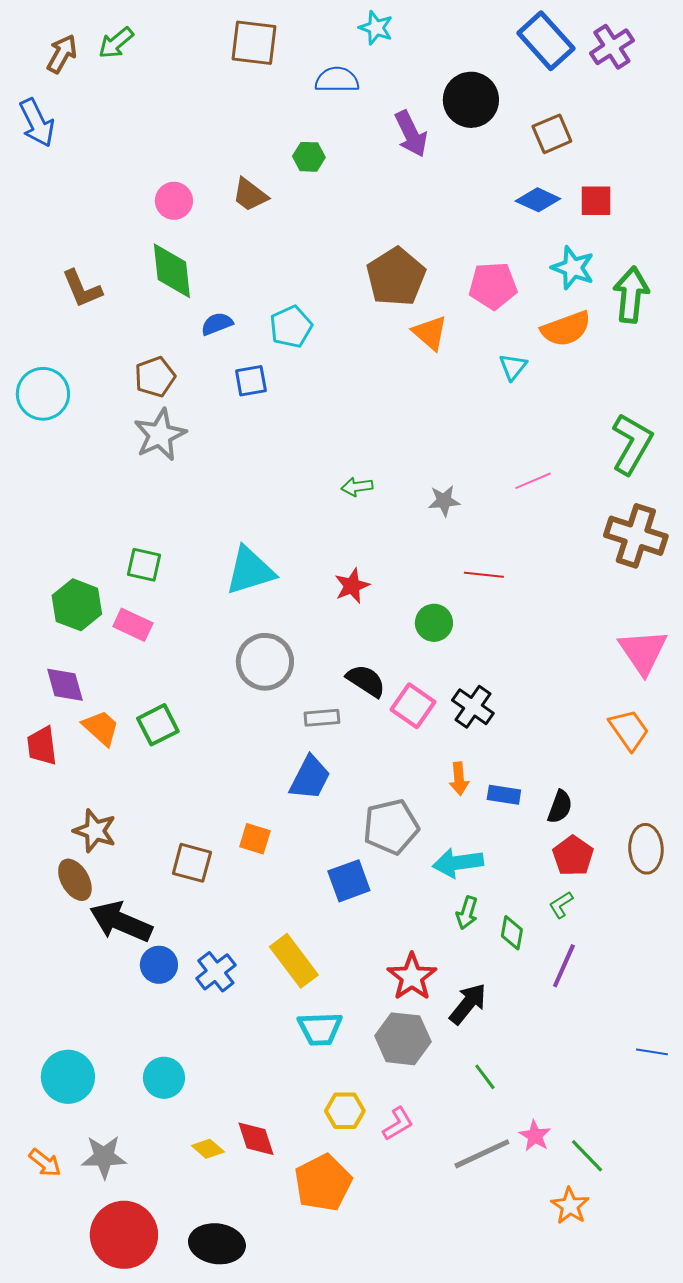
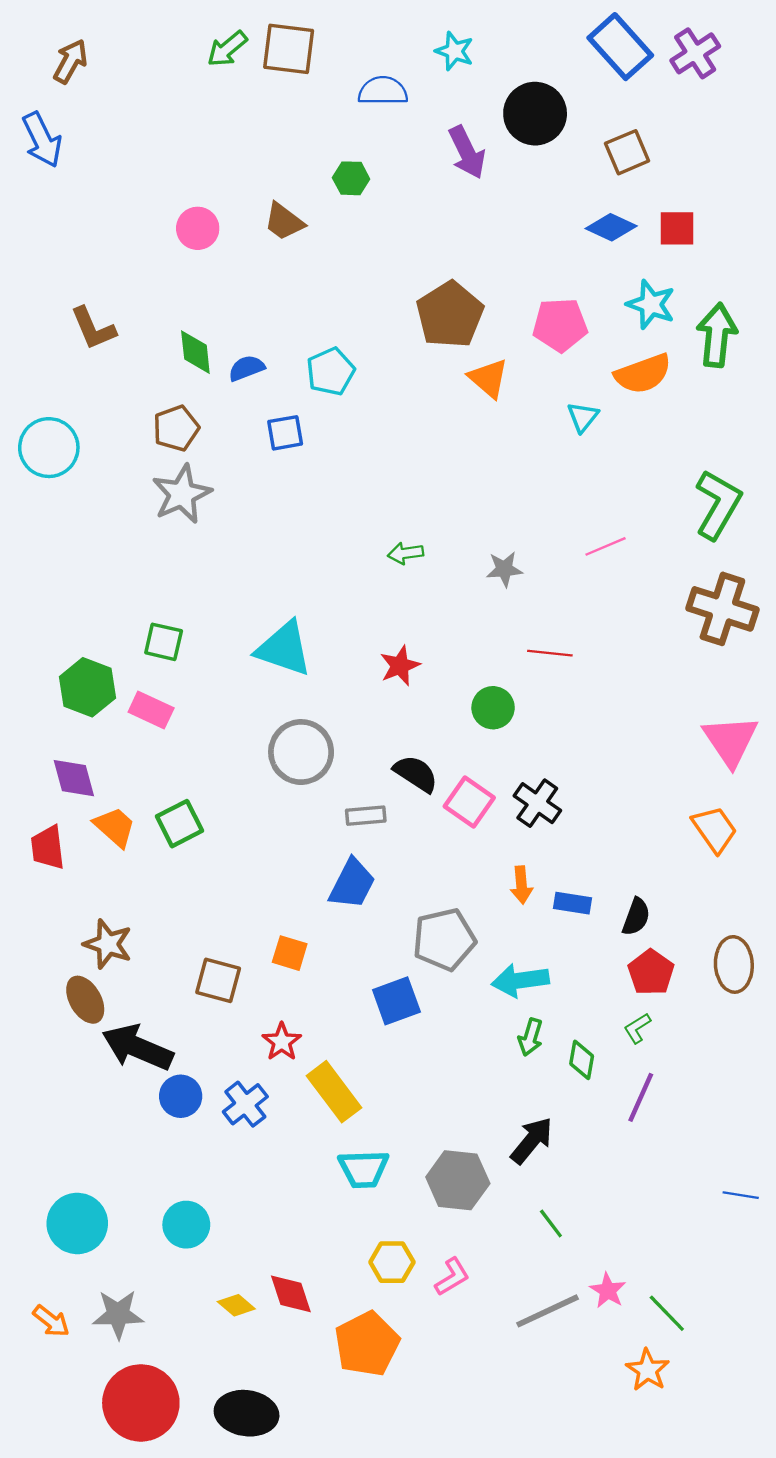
cyan star: (376, 28) -> (454, 51), moved
green arrow: (116, 43) -> (227, 49), moved
green diamond: (172, 271) -> (195, 352), moved, size x0.7
cyan triangle: (250, 571) -> (284, 649), turned 36
red star: (412, 977) -> (282, 1042), moved, size x0.7

